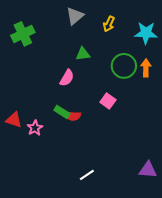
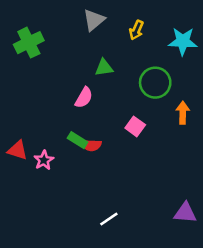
orange arrow: (146, 68) -> (183, 113), moved

